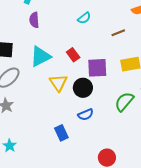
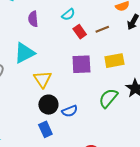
purple semicircle: (34, 20) -> (33, 19), moved
red rectangle: (73, 55) -> (80, 32), moved
black circle: (83, 88) -> (48, 105), moved

